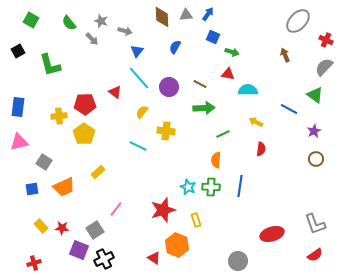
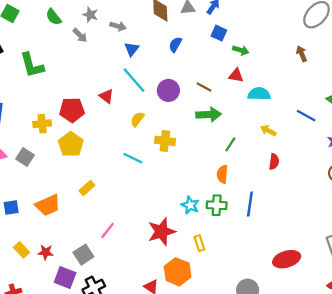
green line: (223, 134) -> (230, 144), turned -32
gray square: (44, 162) -> (25, 157), moved

